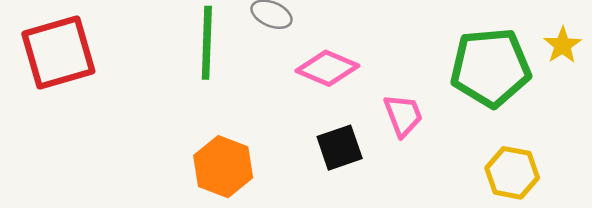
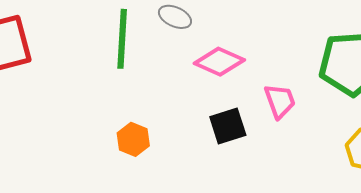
orange hexagon: (223, 167) -> (133, 139), size x0.7

